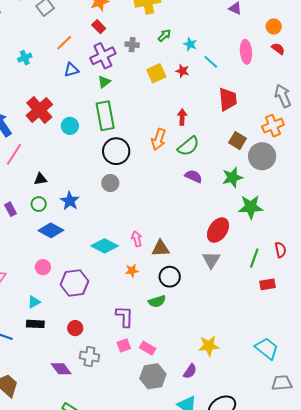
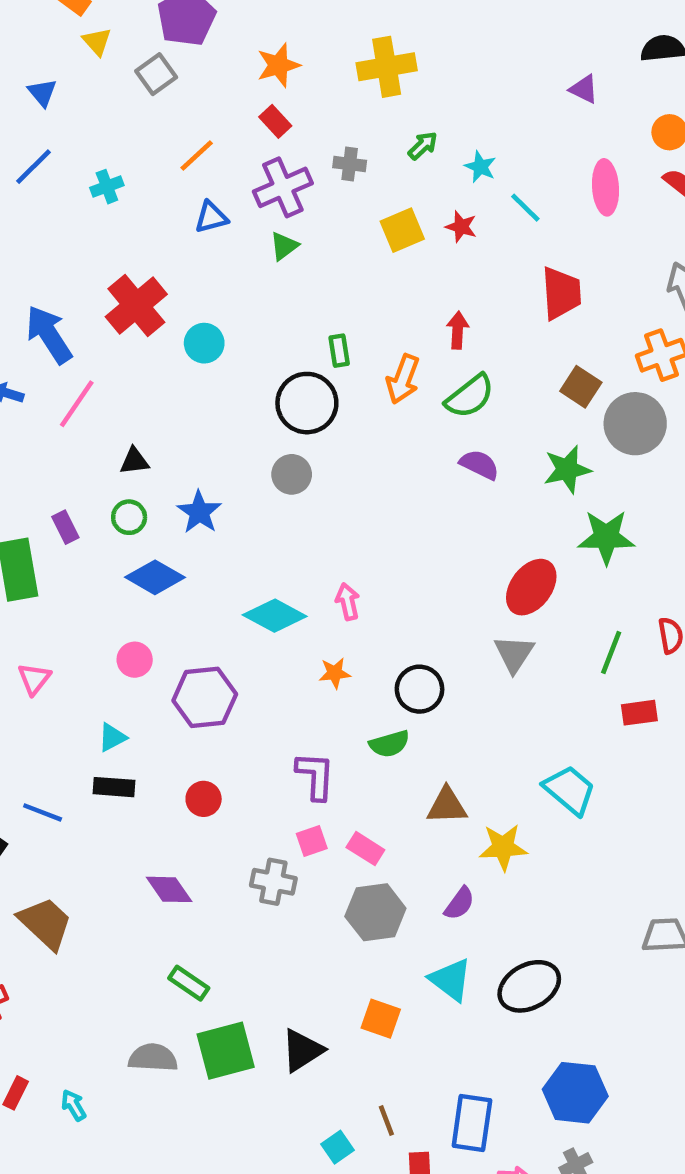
green rectangle: (105, 116) -> (339, 351), moved, size x0.5
brown triangle: (160, 248) -> (447, 806), moved
cyan trapezoid: (267, 348) -> (570, 790), moved
gray cross: (89, 356) -> (273, 882), moved

